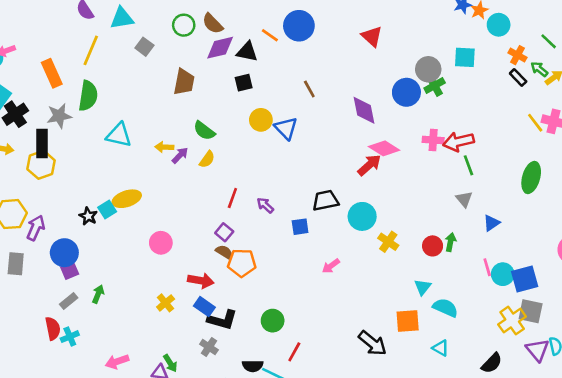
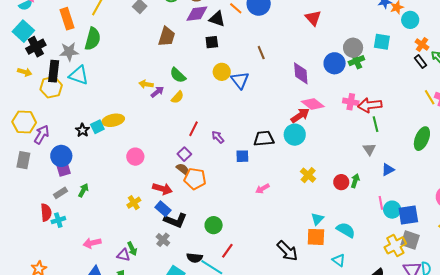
cyan triangle: (119, 135) -> (79, 75), moved
cyan circle: (362, 216) -> (295, 135), moved
cyan triangle: (423, 287) -> (317, 219), moved

